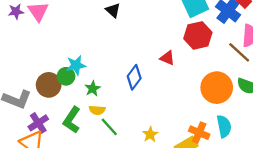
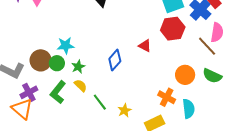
green circle: (66, 76) -> (57, 63), moved
orange circle: (217, 88) -> (185, 75), size x0.7
yellow semicircle: (97, 110) -> (81, 86), turned -144
green line: (109, 127) -> (100, 102), moved
orange cross: (199, 133) -> (167, 97), moved

